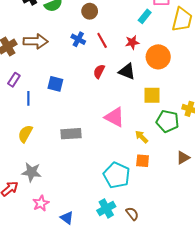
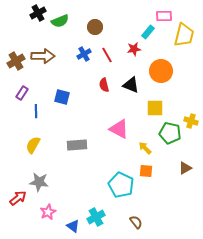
blue cross: (78, 39) -> (84, 54), turned 32
red star: (132, 42) -> (134, 49), moved
red semicircle: (99, 71) -> (104, 85), turned -40
cyan cross: (106, 208) -> (96, 217), moved

